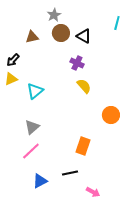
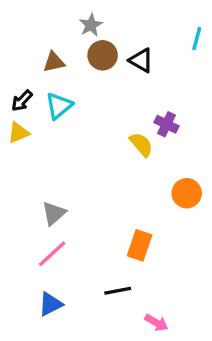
purple cross: (77, 63) -> (166, 124), moved
cyan triangle: (35, 91) -> (59, 106), moved
blue triangle: (40, 181) -> (50, 304), moved

